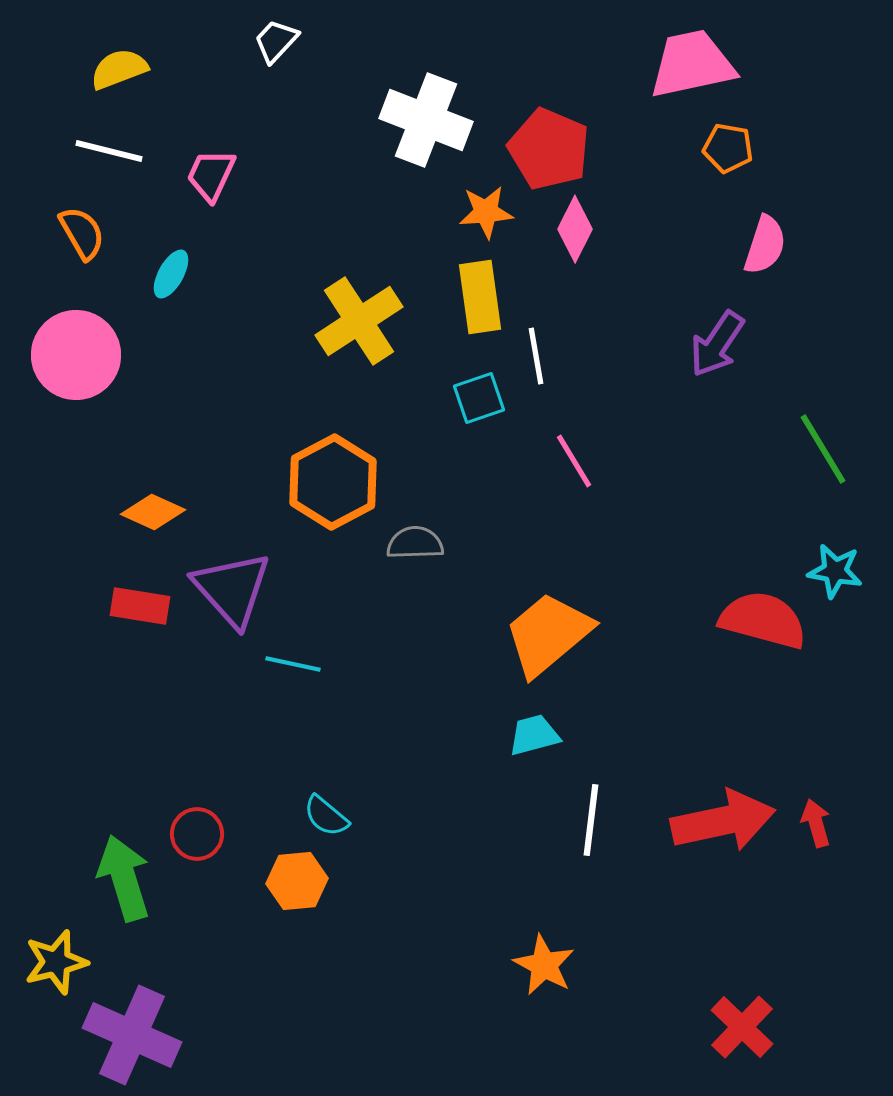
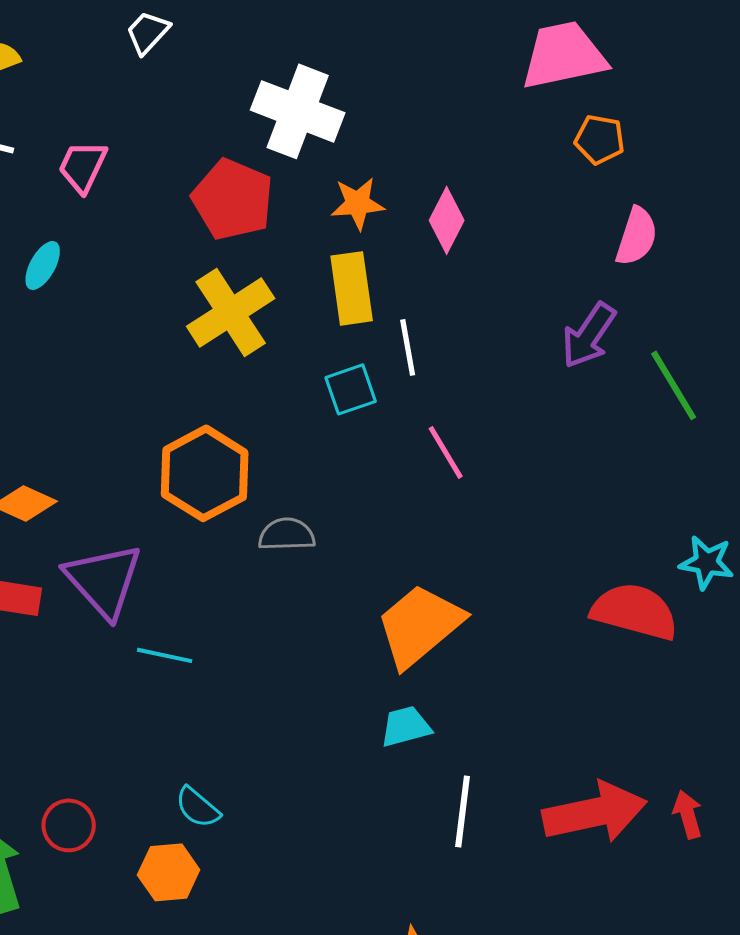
red pentagon: (549, 149) -> (233, 199), moved
green line: (823, 449) -> (674, 385), moved

